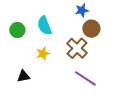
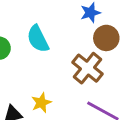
yellow star: (43, 54) -> (41, 103), moved

